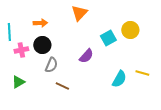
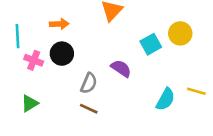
pink cross: (21, 50) -> (34, 60), turned 32
purple semicircle: (86, 56) -> (121, 68), turned -98
gray semicircle: (51, 65) -> (89, 83), moved

